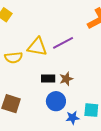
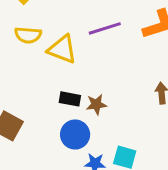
purple line: (63, 43) -> (105, 28), moved
yellow semicircle: (13, 58) -> (28, 35), moved

